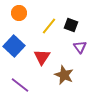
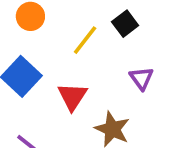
black square: (71, 25) -> (125, 24), moved, turned 32

